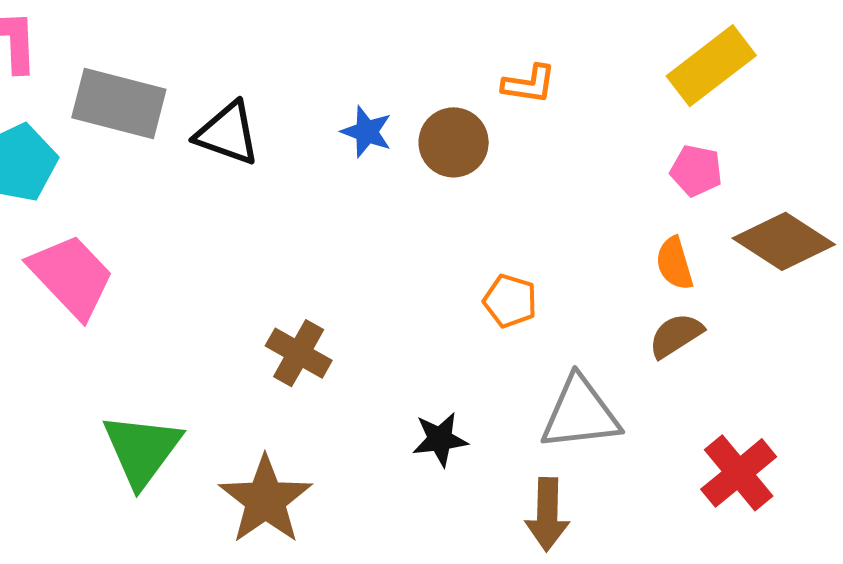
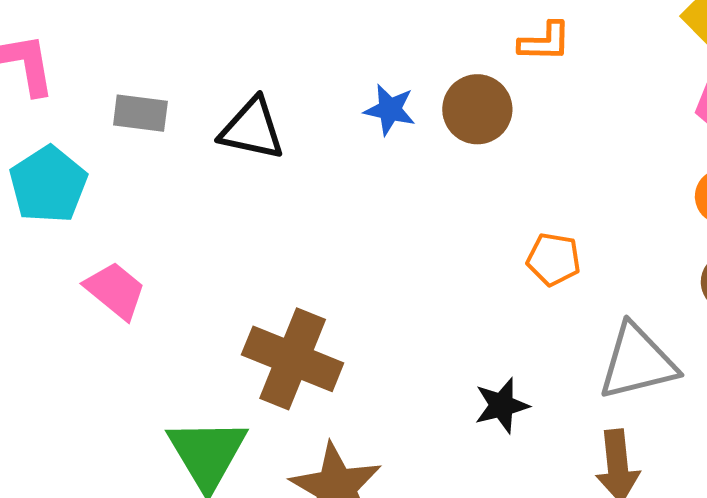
gray rectangle: (119, 104) -> (140, 113), size x0.6
pink trapezoid: (71, 276) -> (115, 290), size x0.7
brown cross: (299, 353) -> (293, 359), moved, size x1.5

